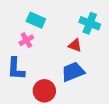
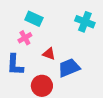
red triangle: (75, 45) -> (49, 54), moved

